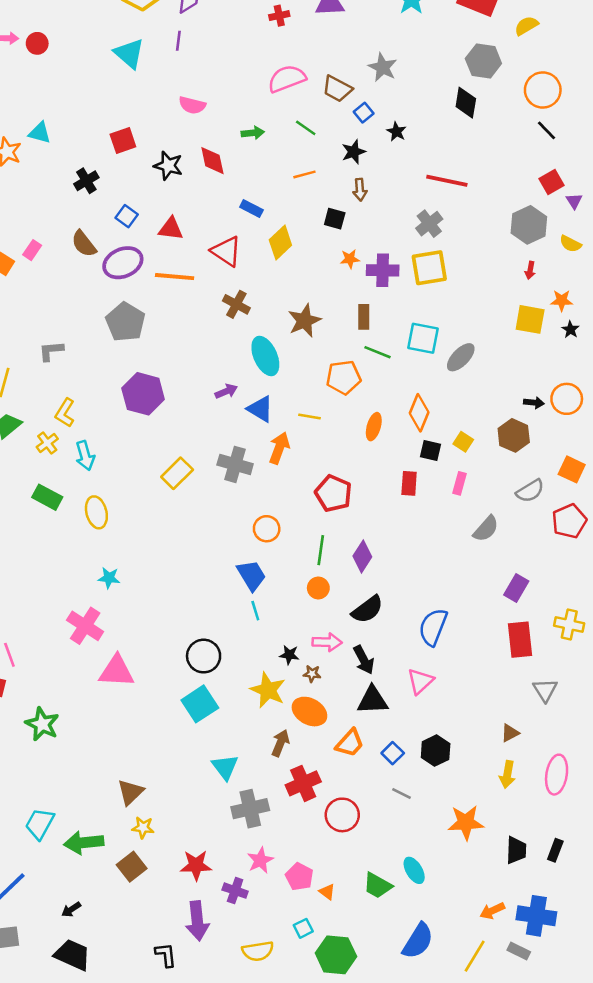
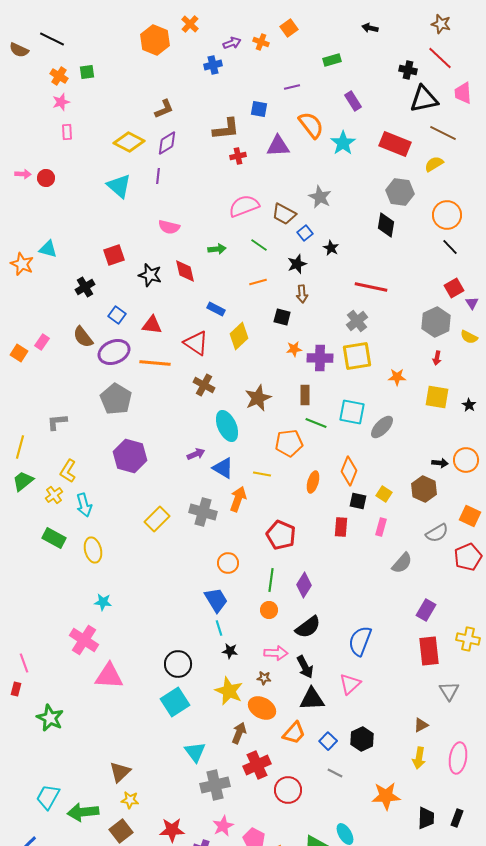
orange star: (562, 301) -> (397, 377), moved
black star: (289, 655) -> (230, 651), moved

